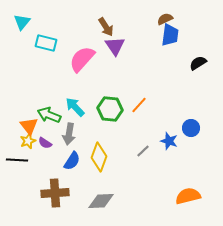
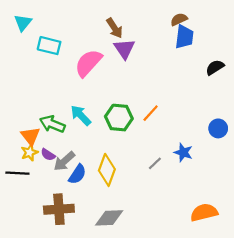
blue circle: (191, 128) -> (218, 128), moved
gray arrow: (69, 134) -> (64, 161), moved, turned 40

